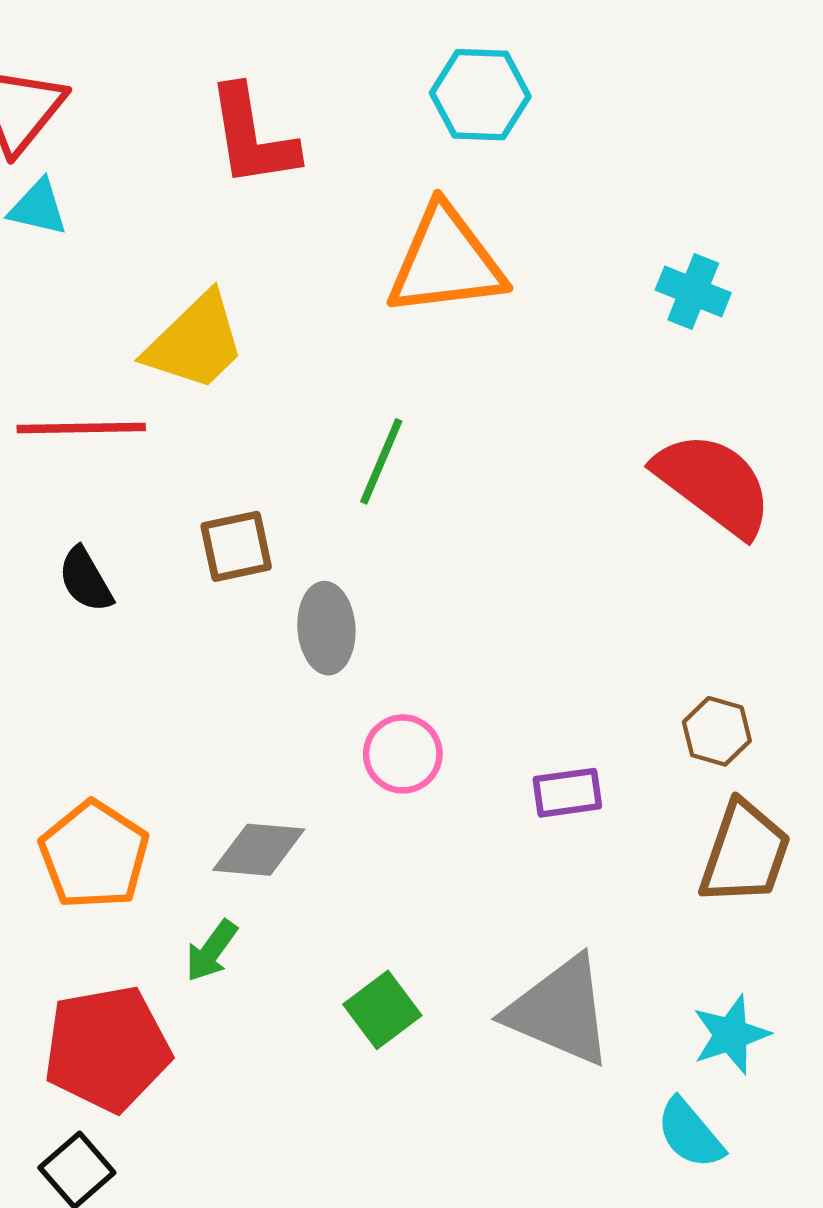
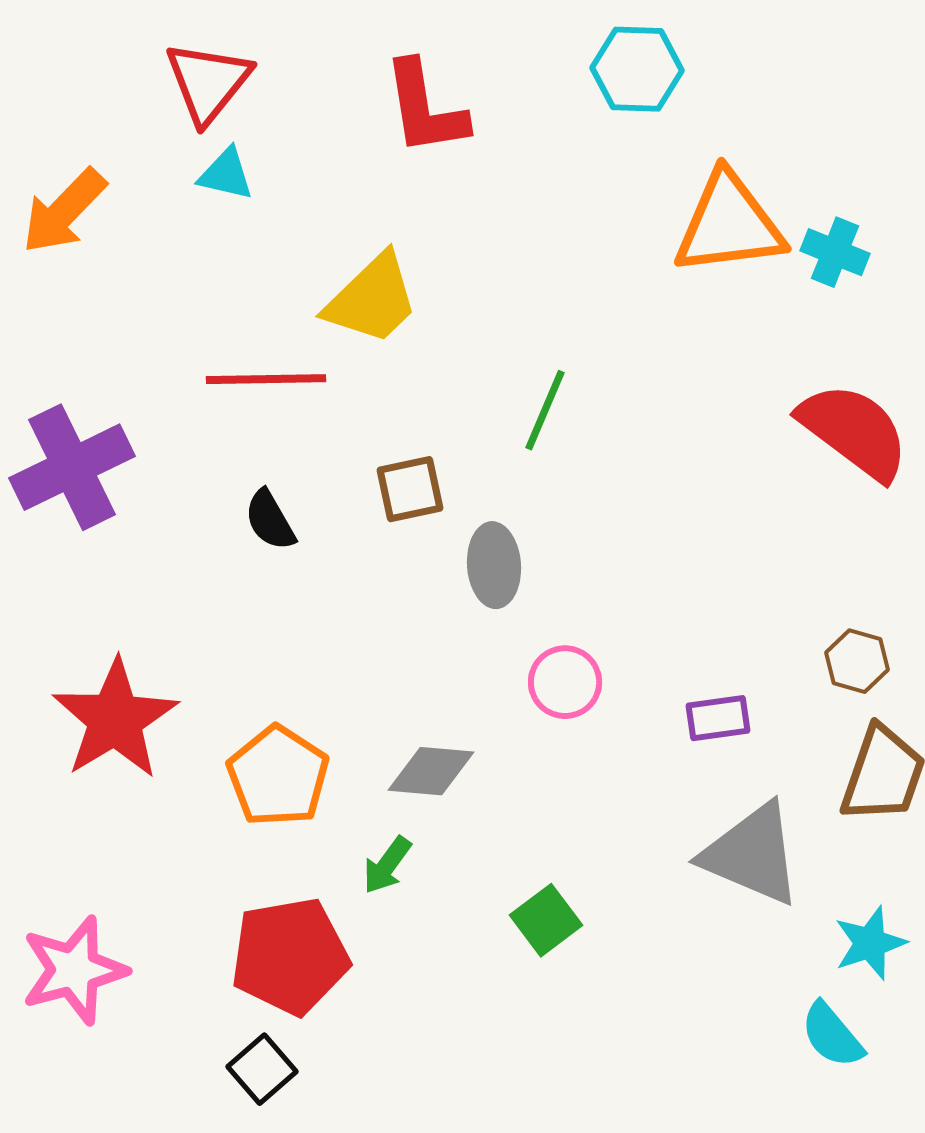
orange triangle: (446, 261) -> (729, 224), moved
gray triangle: (560, 1011) -> (752, 854), moved

